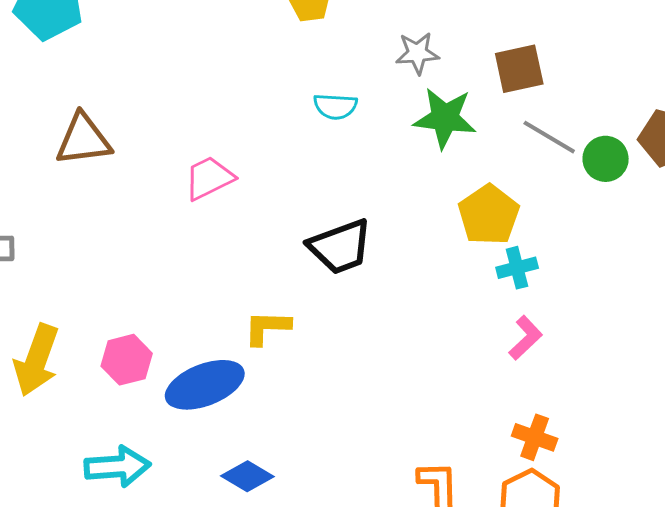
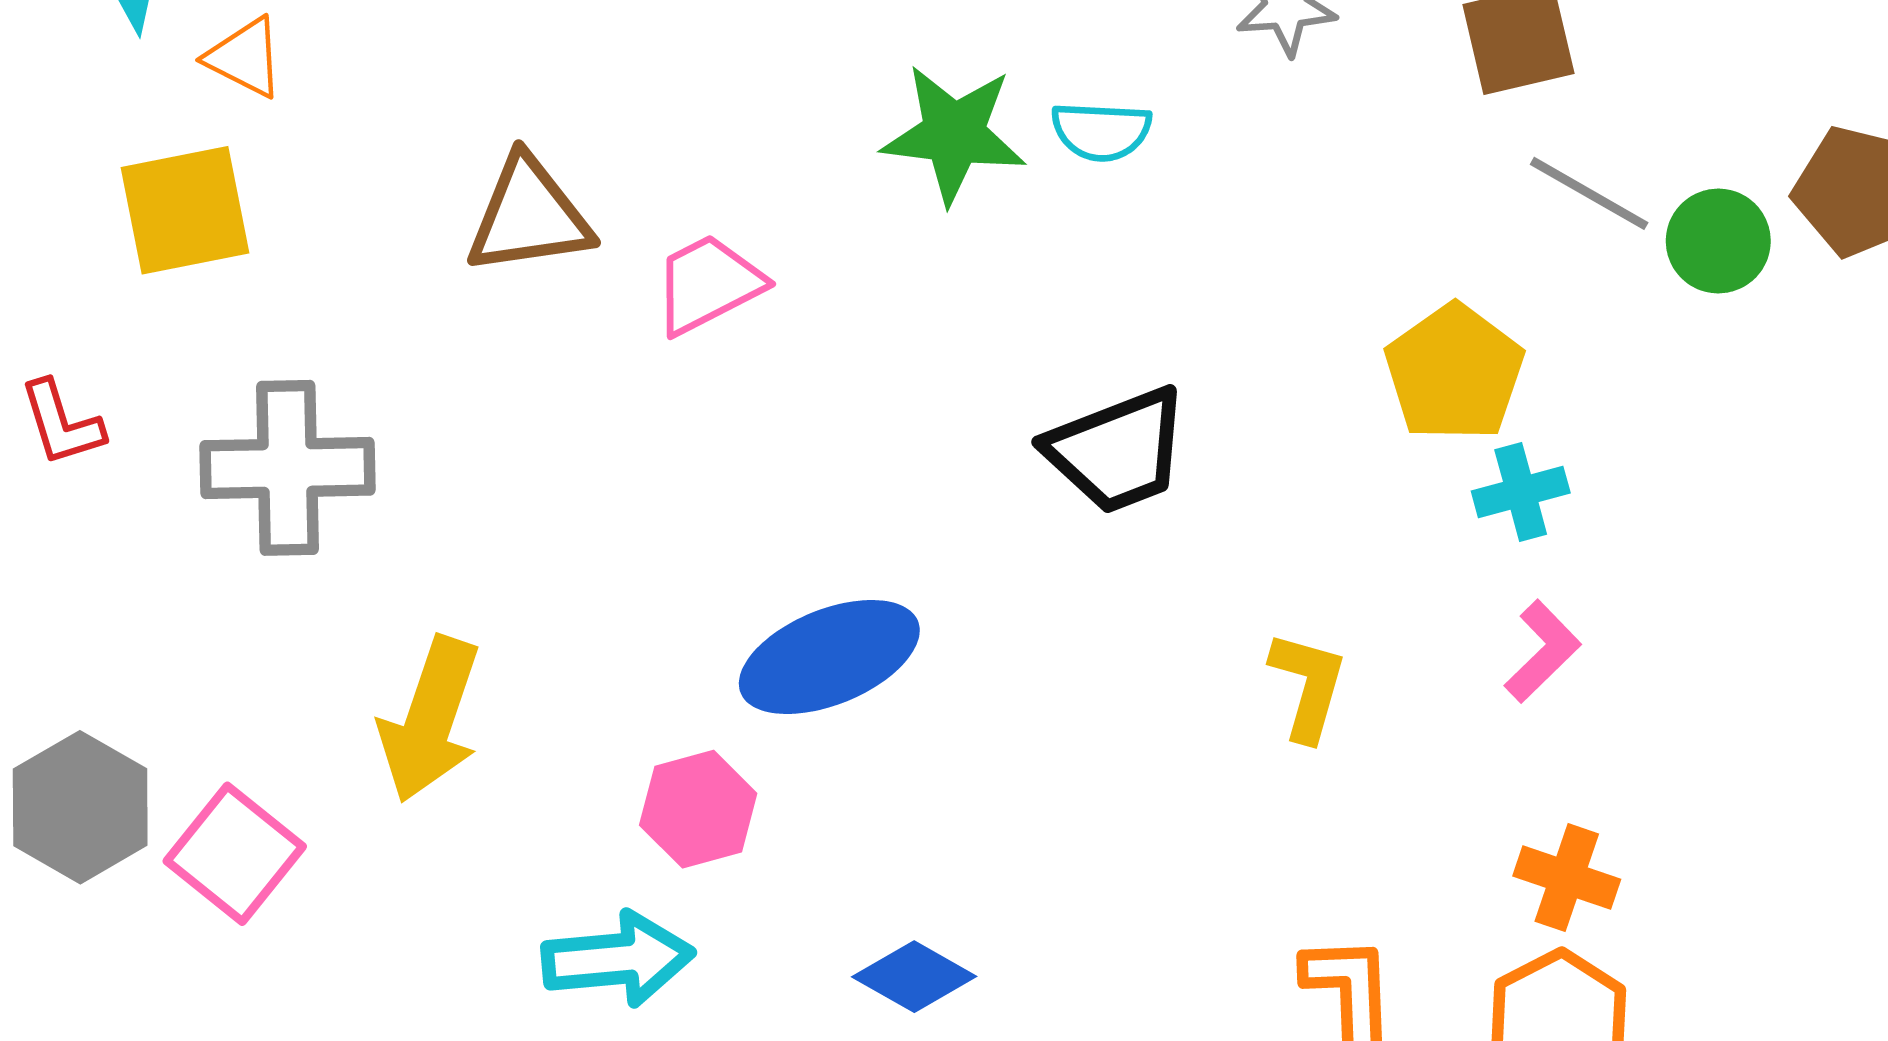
green star: (445, 118) -> (954, 134), moved
pink trapezoid: (209, 178) -> (708, 284), moved
yellow L-shape: (267, 328) -> (1308, 686), moved, turned 105
pink hexagon: (127, 360) -> (698, 809), moved
blue ellipse: (205, 385) -> (829, 657), moved

